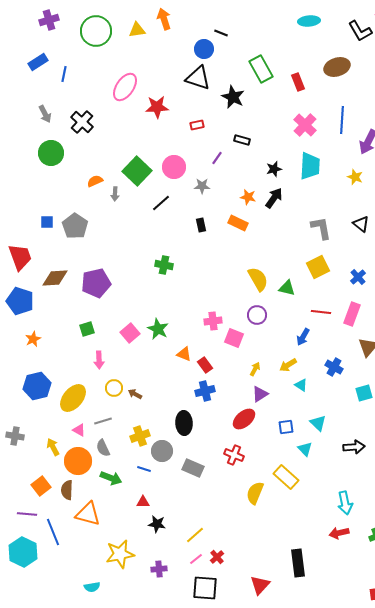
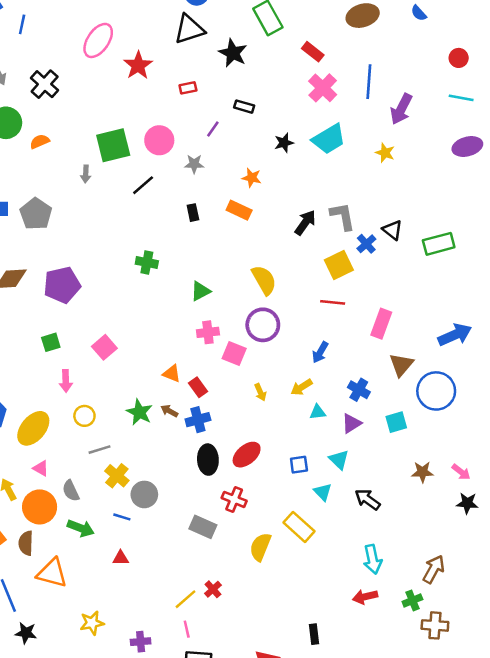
black triangle: (198, 78) -> (189, 29), turned -36
red rectangle: (298, 82) -> (313, 52), moved, turned -30
red star: (157, 107) -> (138, 65), turned -30
cyan trapezoid: (310, 166) -> (329, 139), turned 56
green square: (137, 171) -> (113, 145), turned 32
orange semicircle: (95, 181) -> (40, 142), moved
black arrow: (274, 198) -> (305, 223), moved
black triangle: (361, 224) -> (393, 230), moved
blue cross: (358, 277) -> (366, 244), moved
green triangle: (287, 288) -> (200, 291), moved, turned -42
red line: (321, 312) -> (333, 302), moved
purple circle: (257, 315) -> (263, 325), size x1.4
green star: (158, 329) -> (139, 412), moved
yellow arrow: (255, 369) -> (260, 392), turned 128
cyan triangle: (301, 385) -> (318, 412), turned -40
brown arrow: (135, 394) -> (169, 411), moved
purple triangle: (260, 394) -> (351, 423), moved
gray line: (103, 421) -> (99, 450), moved
black ellipse: (184, 423) -> (208, 460), moved
yellow cross: (140, 436) -> (117, 476), turned -30
black arrow: (354, 447) -> (368, 499), moved, turned -140
gray rectangle: (193, 468) -> (203, 527), moved
black star: (157, 524) -> (26, 633), moved
yellow star: (120, 554) -> (92, 623), size x0.7
red cross: (217, 557) -> (213, 589), moved
pink line: (196, 559) -> (187, 629), turned -64
black rectangle: (298, 563) -> (314, 634), size x0.6

